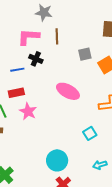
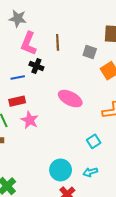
gray star: (44, 13) -> (18, 18), moved
pink L-shape: (29, 37) -> (29, 43), turned -70
gray square: (85, 54) -> (90, 52), moved, turned 32
cyan arrow: (100, 165) -> (90, 172), moved

